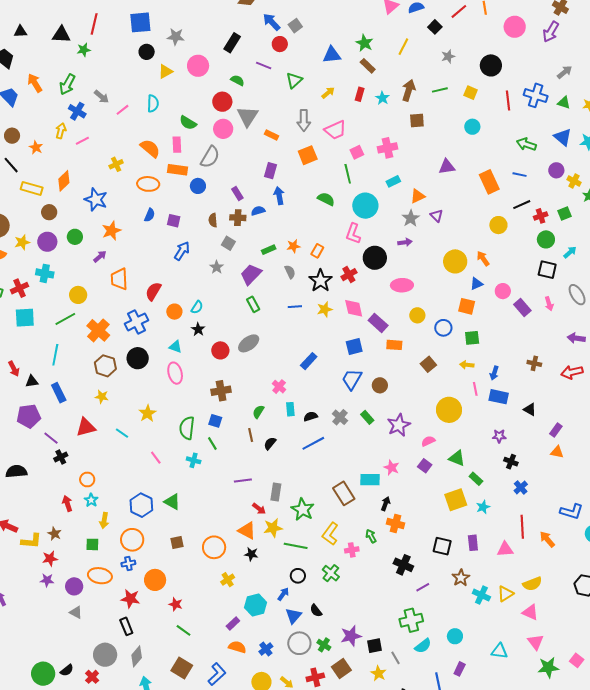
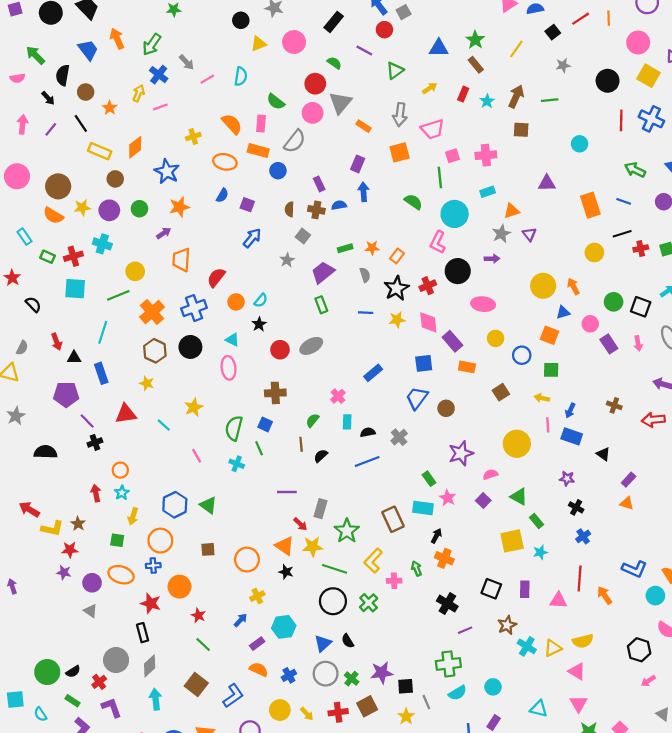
yellow square: (471, 93) -> (648, 76), moved, size x1.5
green circle: (546, 239) -> (614, 302), moved
green rectangle: (367, 417) -> (429, 479), moved
black circle: (298, 576) -> (333, 601), size x1.6
blue arrow: (283, 594) -> (240, 620), moved

